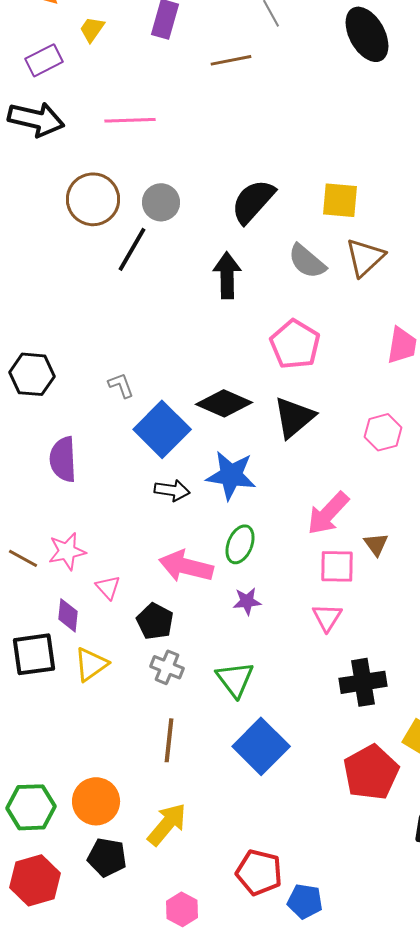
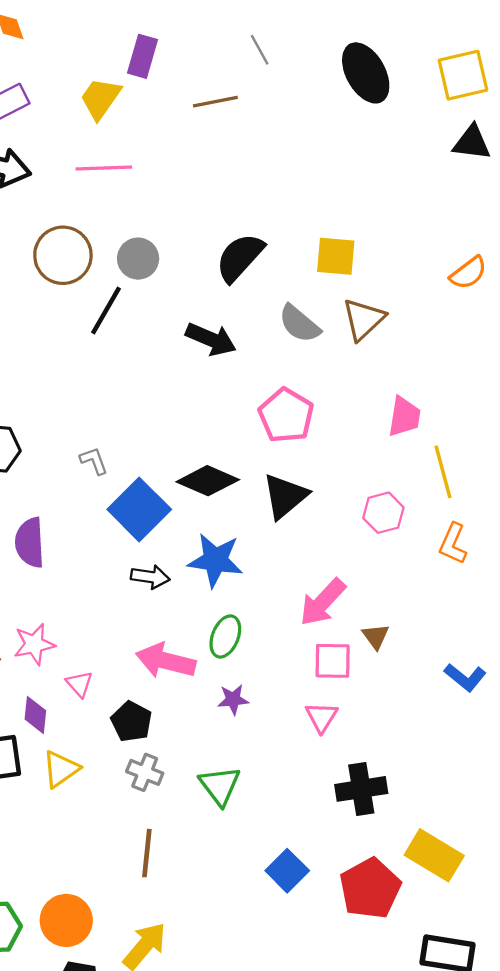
yellow trapezoid: (92, 29) -> (100, 98), moved, size x1.5
black arrow: (227, 275) -> (211, 339), turned 114
blue square: (261, 746) -> (287, 871), moved, size x0.7

